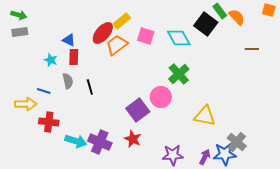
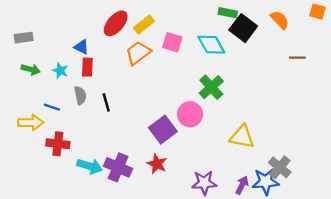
green rectangle: (220, 11) -> (228, 13), moved, turned -42
green arrow: (19, 15) -> (31, 69), moved
red ellipse: (103, 33) -> (116, 23), moved

